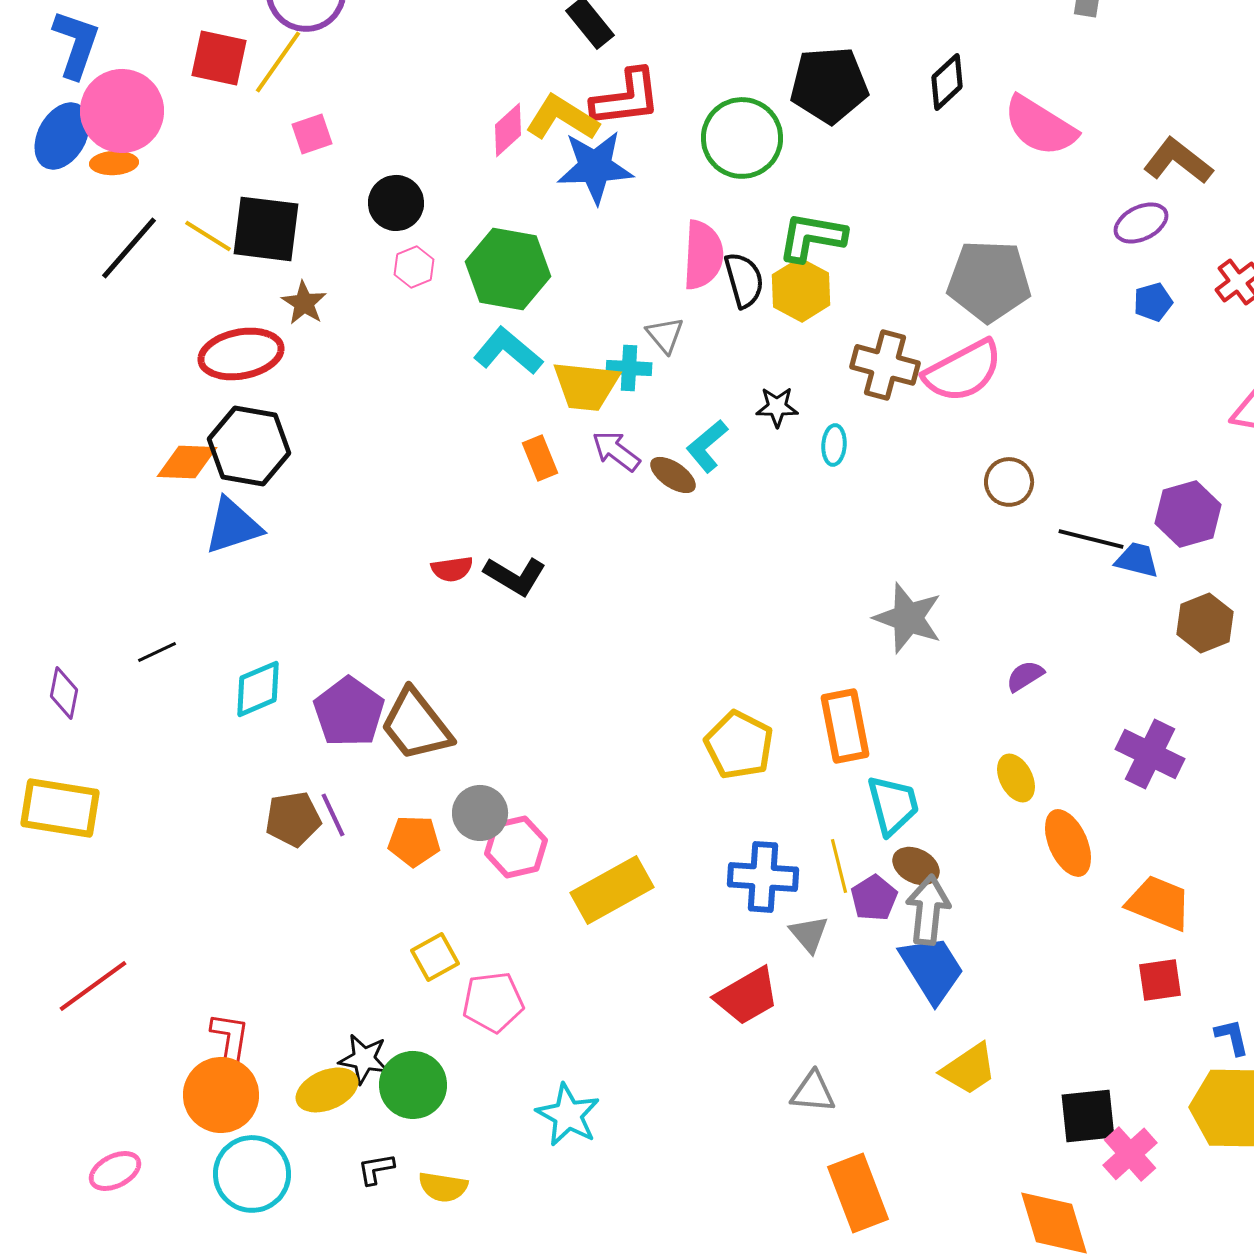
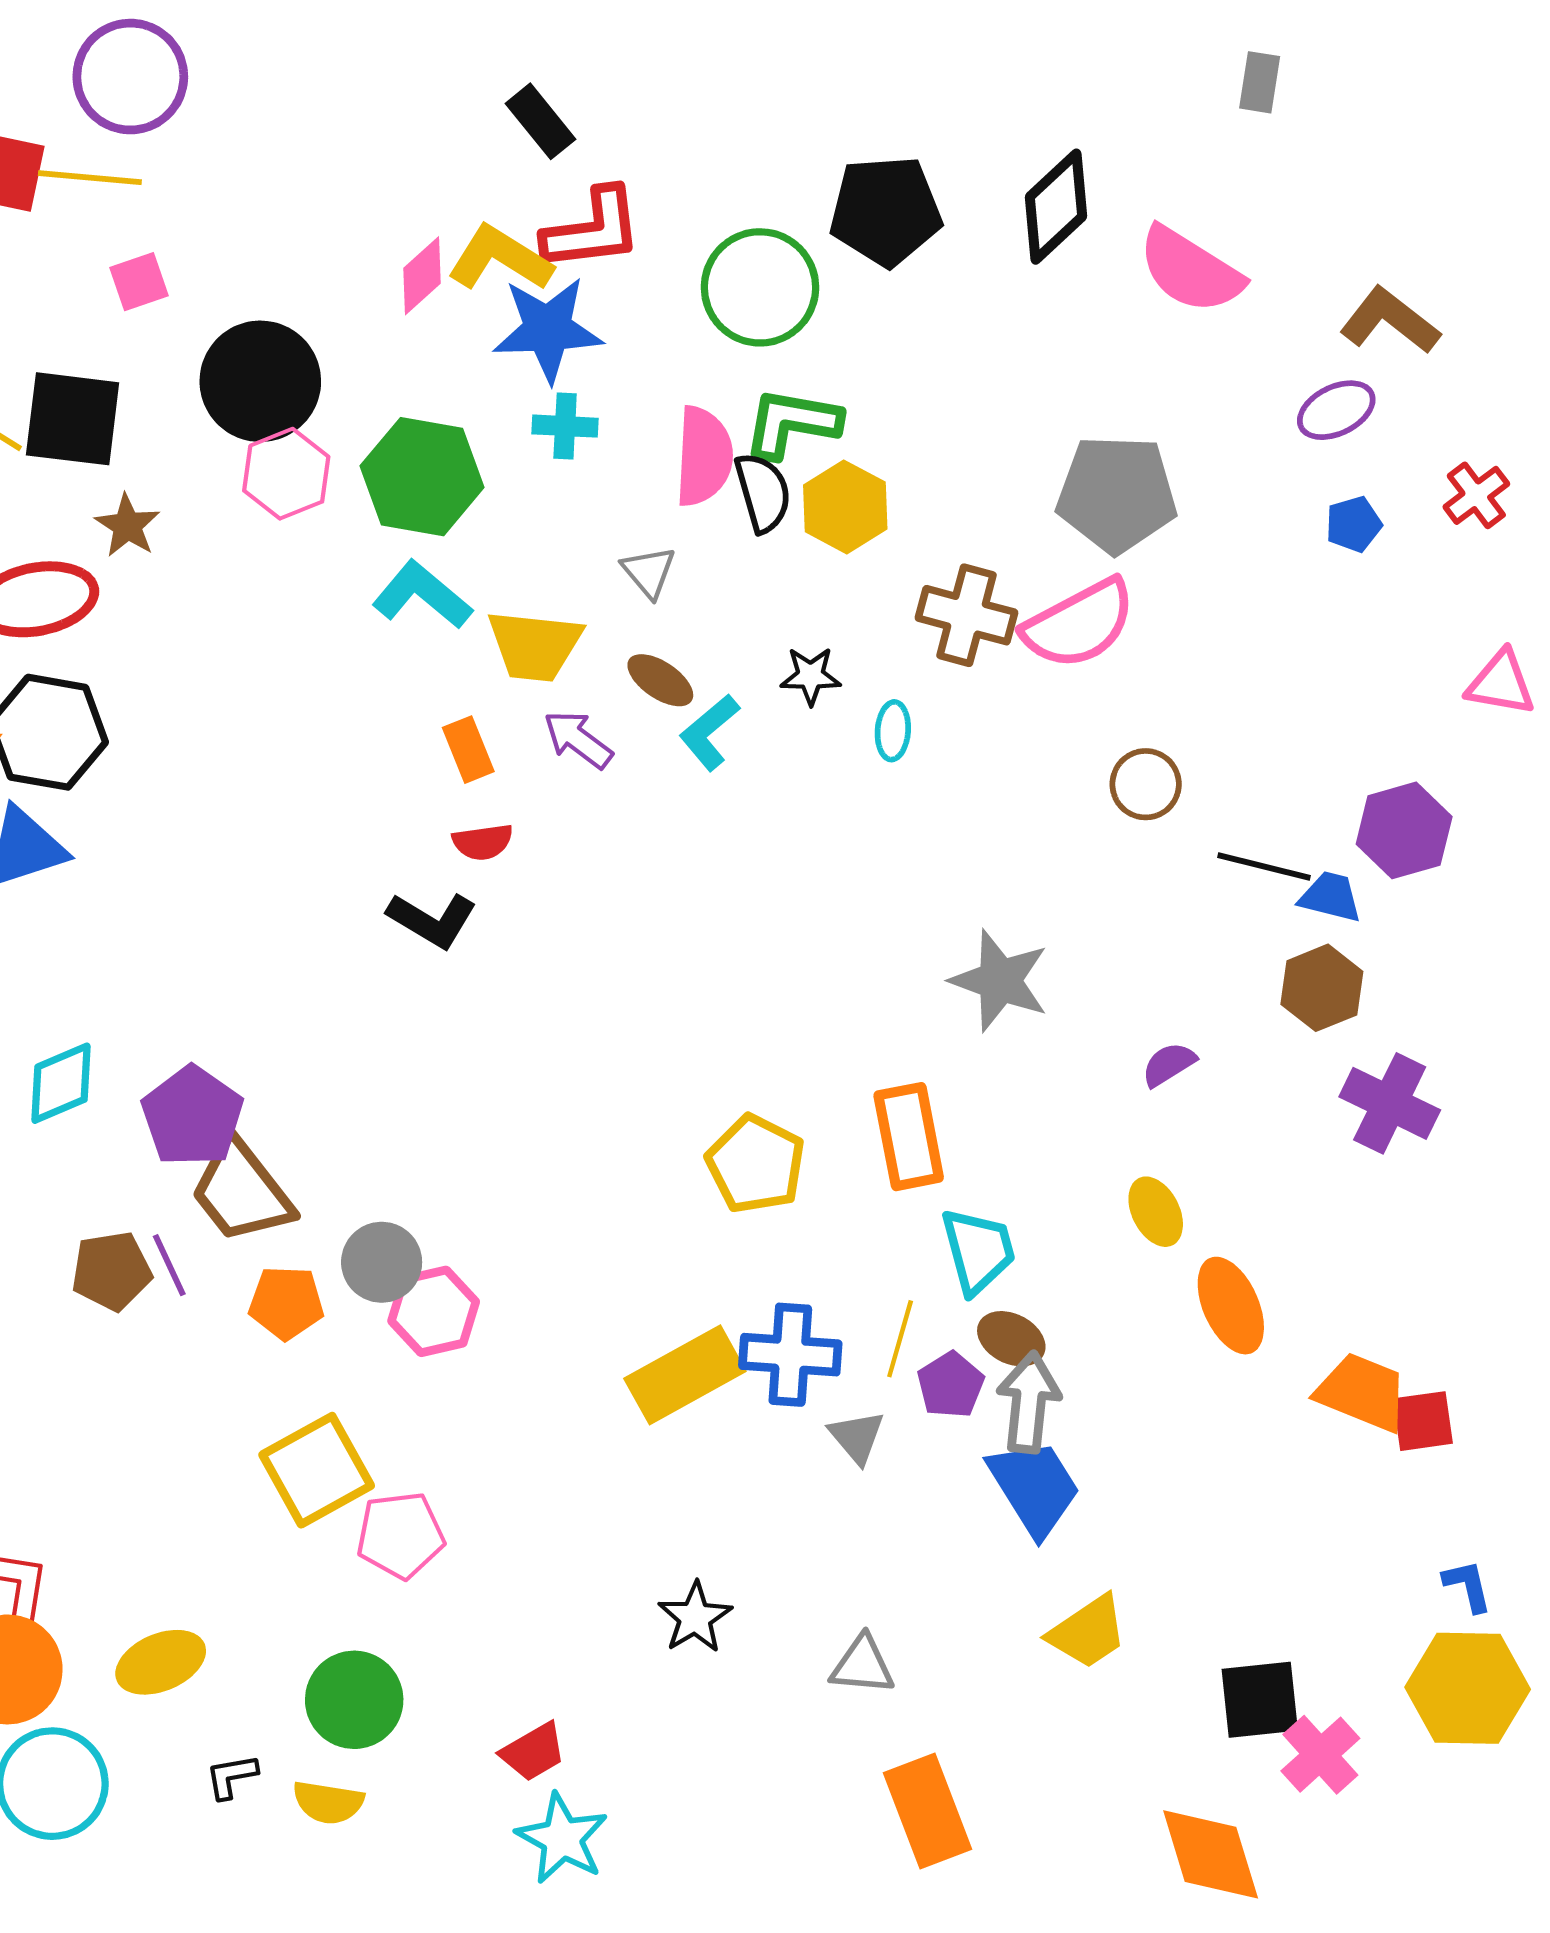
yellow line: (278, 62) -> (90, 178), turned 60
black diamond: (947, 82) -> (1056, 207), size x1.4
black circle: (396, 203) -> (260, 381), size x1.5
green L-shape: (812, 237) -> (792, 423), moved
pink hexagon: (414, 267) -> (286, 474), size x1.5
cyan cross: (629, 368) -> (565, 426), moved
brown ellipse: (673, 475) -> (660, 680), moved
red semicircle: (452, 569) -> (483, 842), moved
brown hexagon: (1205, 623) -> (1322, 988), moved
brown trapezoid: (416, 725) -> (242, 1191), moved
purple cross: (1150, 754) -> (1390, 1103), moved
yellow line: (839, 866) -> (900, 1339), turned 30
yellow rectangle: (612, 890) -> (685, 1375), moved
yellow square: (435, 957) -> (317, 1470), size x1.6
red square: (1160, 980) -> (1423, 1421), moved
red trapezoid: (747, 996) -> (533, 1752), moved, size x0.7
black star: (364, 1059) -> (695, 1618), moved, turned 30
green circle: (413, 1085) -> (354, 1700), moved
cyan star: (568, 1115) -> (562, 1838), moved

